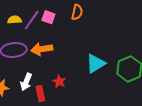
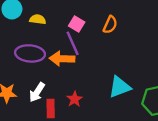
purple line: (32, 20) -> (73, 43), moved, turned -70

